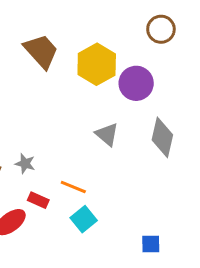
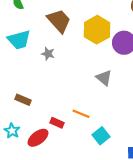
gray star: (25, 164) -> (48, 54), moved
cyan square: (84, 219) -> (101, 136), moved

